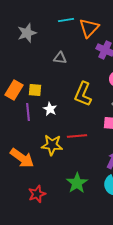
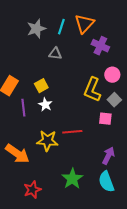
cyan line: (66, 20) -> (61, 27), moved, turned -63
gray star: (27, 33) -> (36, 29), moved
yellow square: (35, 90) -> (41, 86), moved, turned -32
yellow L-shape: (83, 94) -> (92, 90), moved

